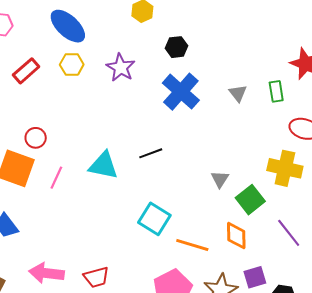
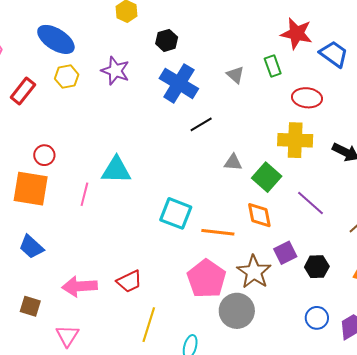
black line: (151, 153) -> (201, 124), moved
pink line: (56, 178) -> (84, 194), moved
gray triangle: (220, 179) -> (233, 162), turned -48

